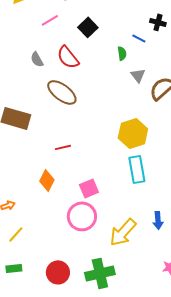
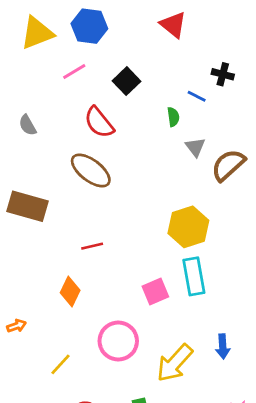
gray semicircle: (37, 59) -> (28, 125), moved
pink square: (89, 188) -> (155, 291), moved
yellow line: (16, 234) -> (61, 364), moved

